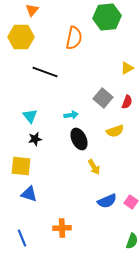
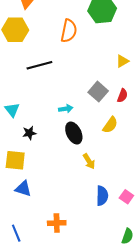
black line: (45, 72) -> (39, 65), turned -35
cyan triangle: (30, 116) -> (12, 110), moved
yellow semicircle: (115, 131) -> (110, 125), turned -36
blue semicircle: (107, 201) -> (102, 196), turned -66

